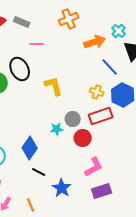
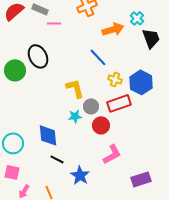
pink line: (37, 44) -> (54, 23), moved
blue line: (110, 67) -> (98, 57), moved
yellow L-shape: (54, 86) -> (75, 88), moved
blue diamond: (30, 148) -> (48, 135), turned -40
purple rectangle: (102, 191) -> (141, 179), moved

